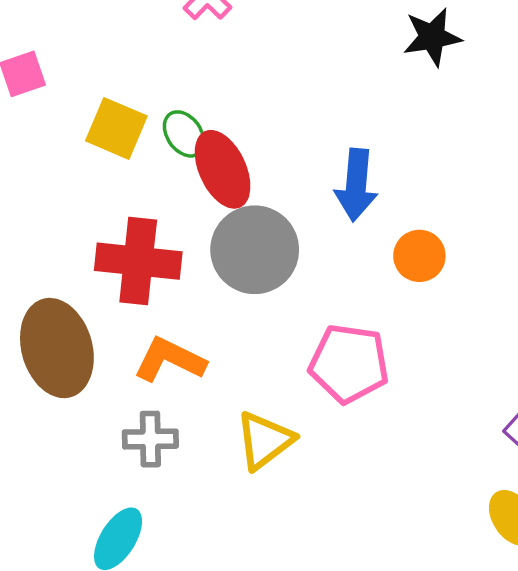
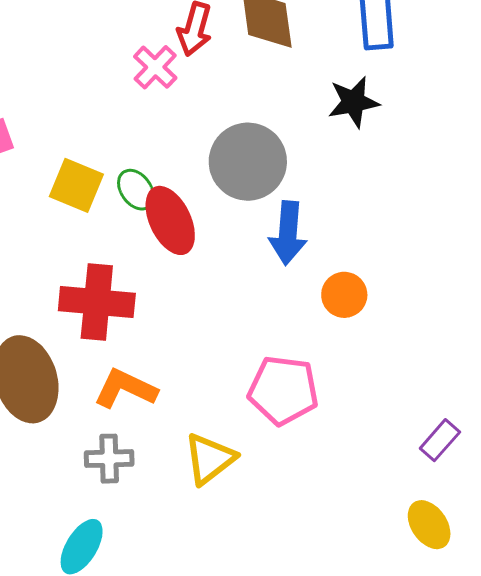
gray circle: (255, 250) -> (248, 162), moved

